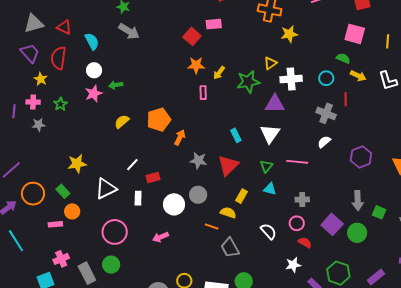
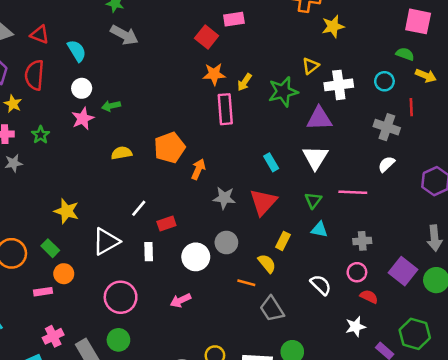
pink rectangle: (203, 93) -> (225, 109), size x1.6
yellow semicircle: (122, 122) -> (122, 153), turned 35
yellow star: (77, 164) -> (67, 211), turned 30
yellow semicircle: (228, 213) -> (267, 263), turned 35

